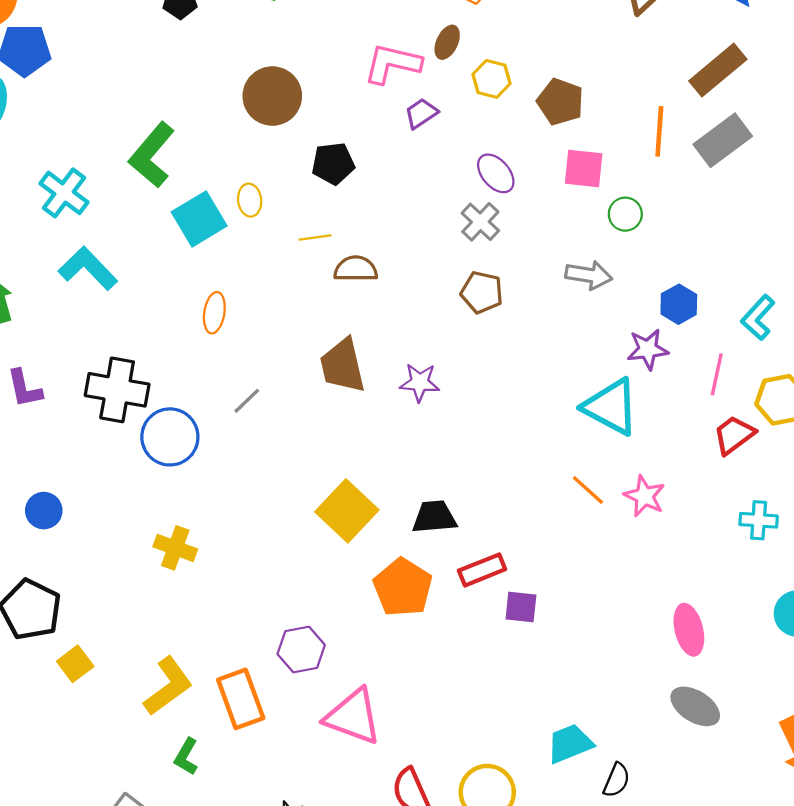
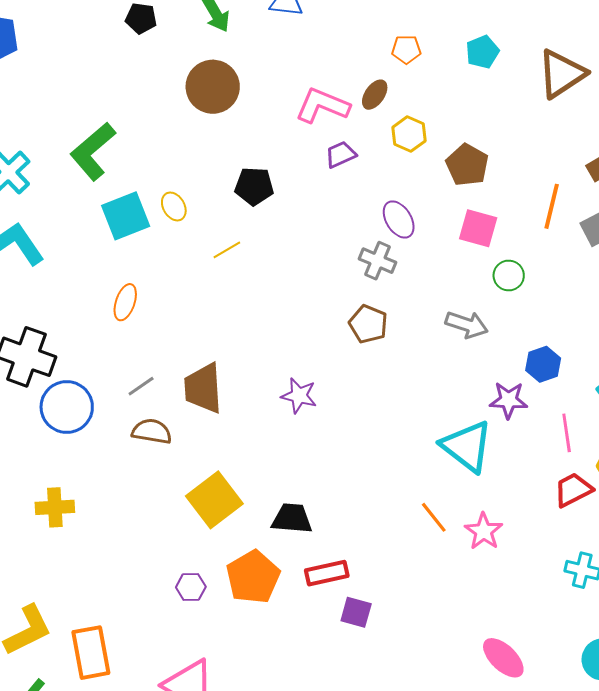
brown circle: (272, 96) -> (213, 87), moved
yellow ellipse: (250, 200) -> (174, 206), turned -32
gray cross: (480, 222) -> (377, 261), turned -30
yellow line: (315, 238) -> (227, 250), turned -32
brown semicircle: (356, 269) -> (152, 431), moved
brown trapezoid: (342, 366) -> (203, 388), moved
pink line: (717, 374) -> (567, 433), turned -30
yellow cross: (175, 548) -> (55, 507), turned -33
pink ellipse: (689, 630) -> (503, 658), turned -42
purple hexagon: (301, 650) -> (191, 587), moved, size x0.7

